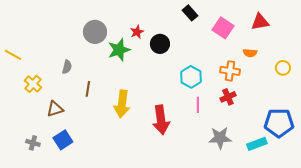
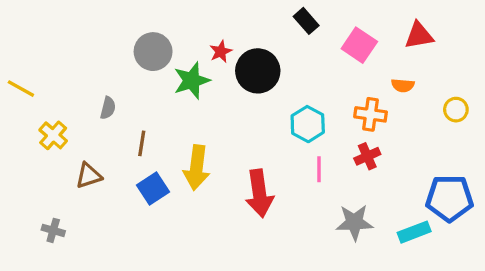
black circle: (160, 44) -> (258, 71), size x1.4
blue square: (63, 140) -> (153, 189), moved

